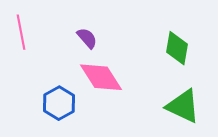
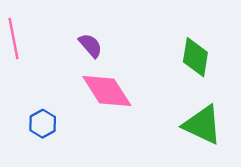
blue hexagon: (59, 103) -> (43, 124), moved, size x0.7

